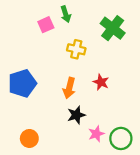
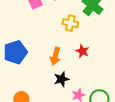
yellow cross: (76, 49) -> (70, 23), moved

